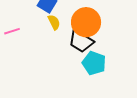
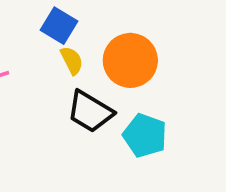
black trapezoid: (81, 41) -> (90, 112), moved

